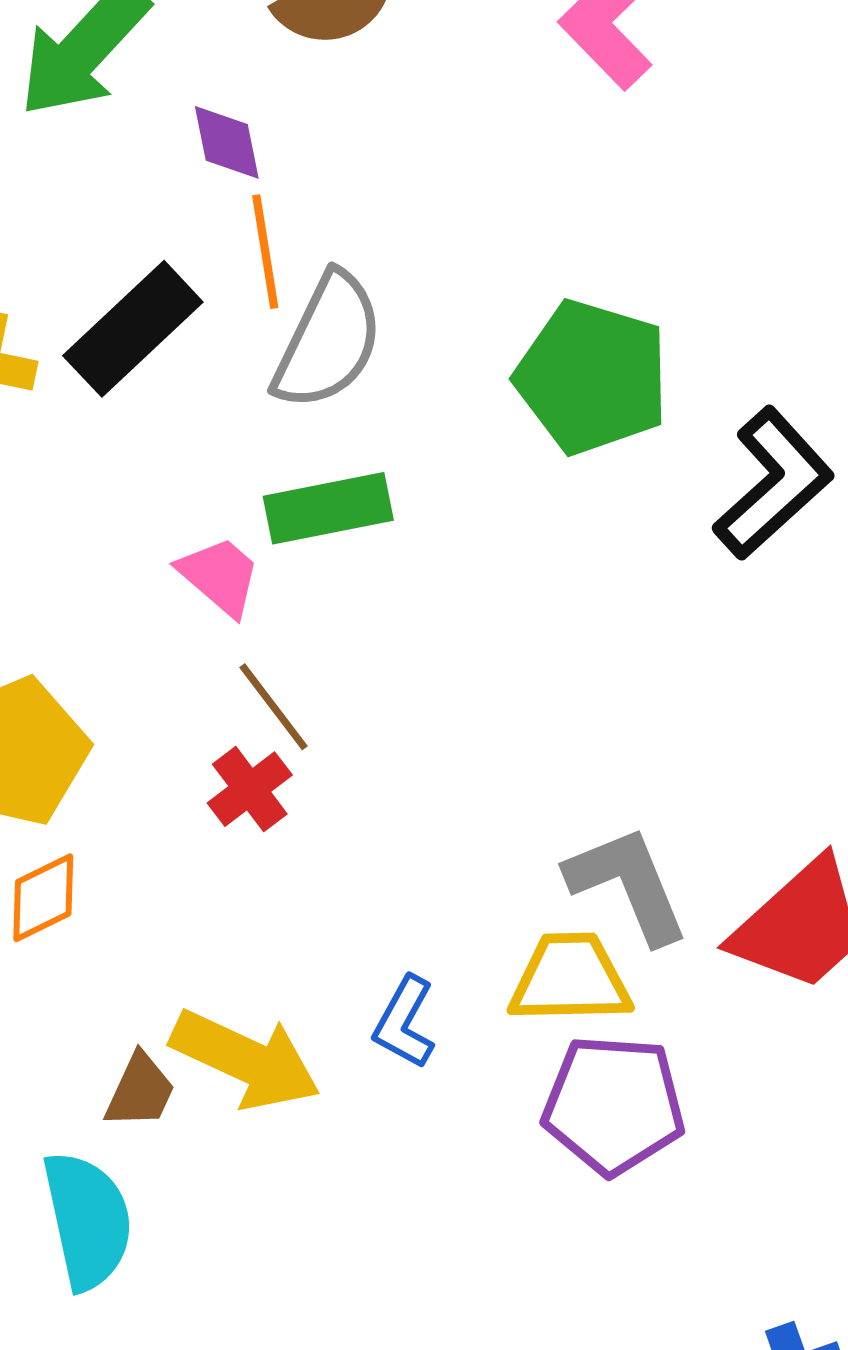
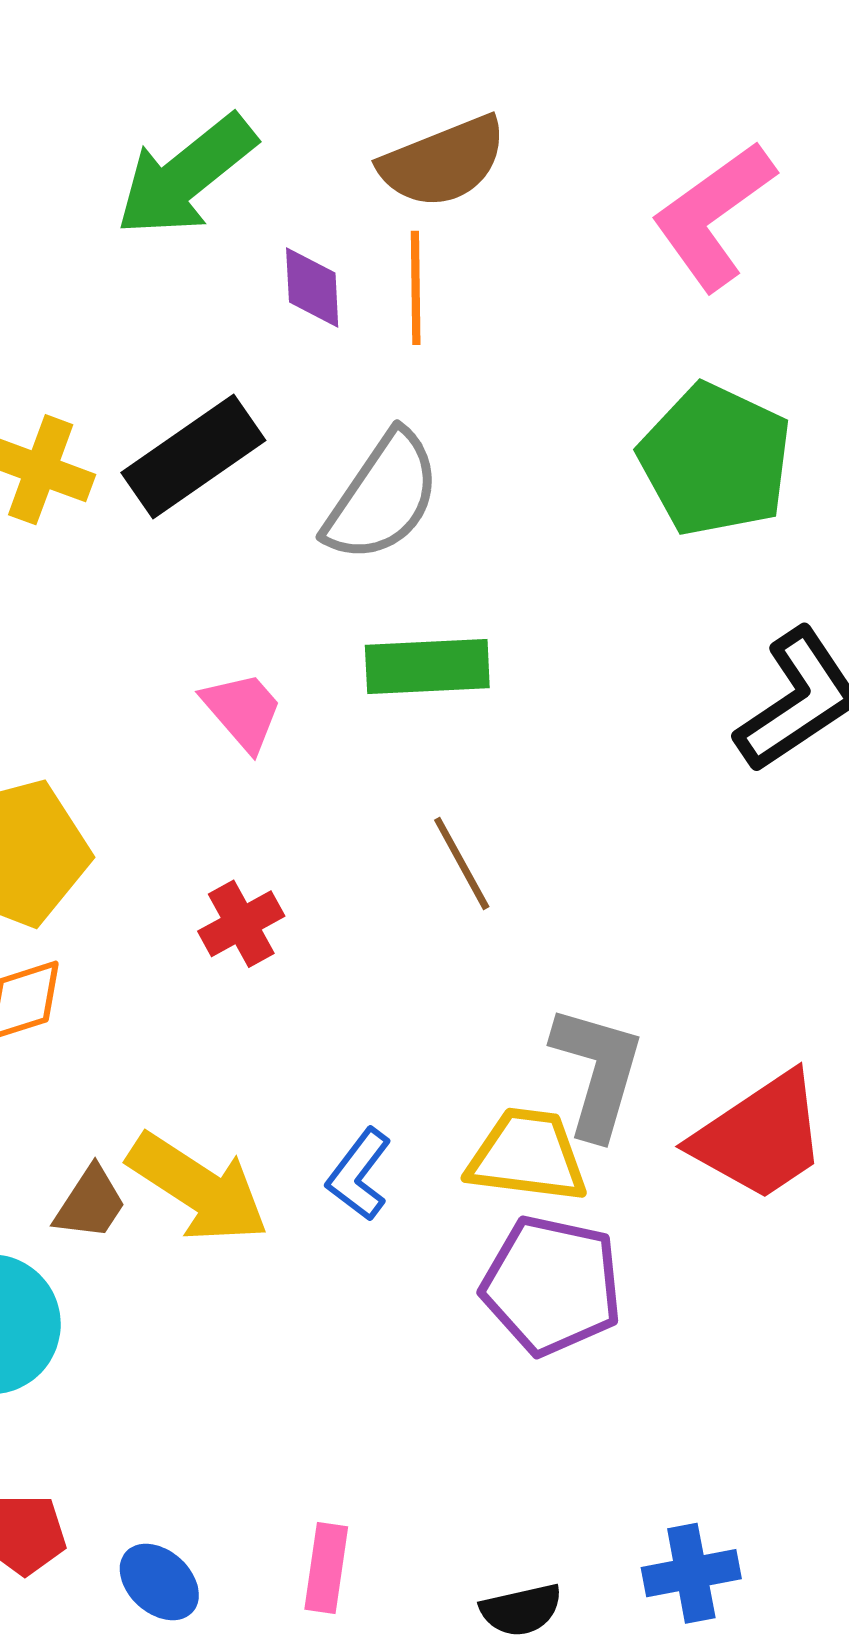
orange line: (265, 252) -> (416, 288), moved
green pentagon: (592, 377) -> (715, 460), moved
green rectangle: (328, 508) -> (427, 667), moved
brown line: (274, 707) -> (462, 863), moved
gray L-shape: (628, 884) -> (597, 1072), turned 30

